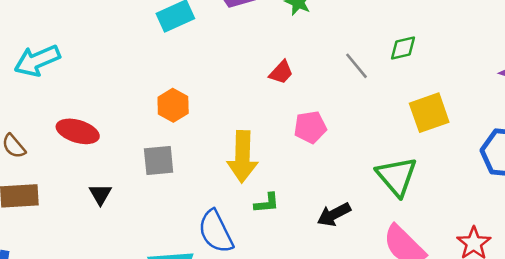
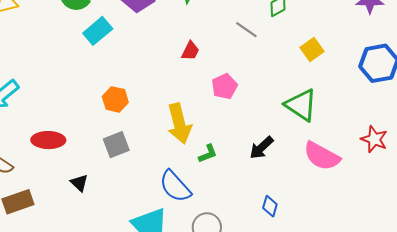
yellow square: (429, 113) -> (312, 50), size x0.7

